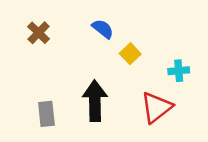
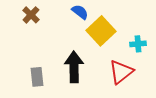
yellow square: (130, 54) -> (101, 31), size x1.8

